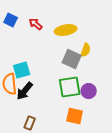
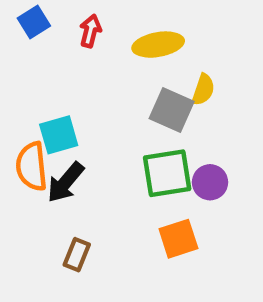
blue square: (11, 20) -> (34, 22), turned 32
red arrow: (36, 24) -> (90, 31), turned 64
orange square: (75, 116) -> (178, 239), turned -30

